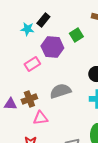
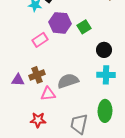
green square: (76, 35) -> (84, 27), moved
gray semicircle: (60, 91) -> (68, 81), moved

